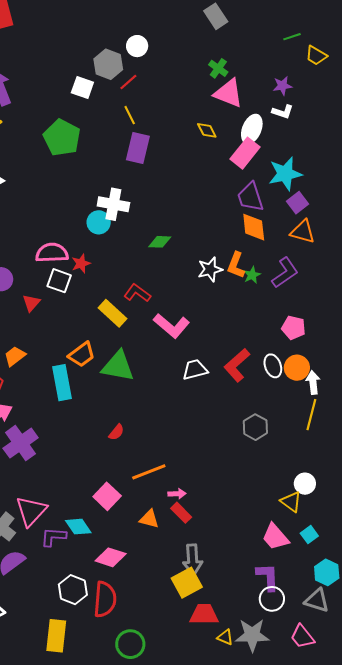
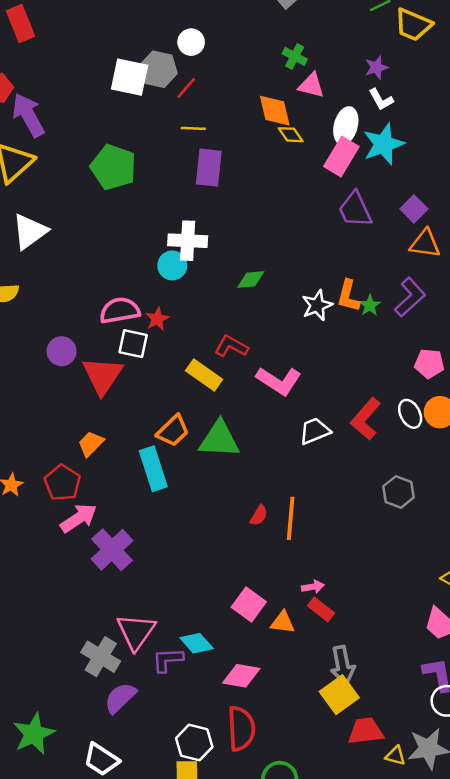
yellow trapezoid: (316, 55) -> (413, 25), size x1.4
white square: (82, 88) -> (130, 77), moved, size x1.4
pink triangle: (228, 93) -> (311, 85), size x0.7
white L-shape: (283, 112) -> (381, 99), turned 50
yellow line: (130, 115) -> (193, 128), turned -54
cyan star: (285, 174) -> (384, 144), moved
orange diamond: (254, 227) -> (275, 111), moved
red triangle: (31, 303) -> (103, 376), size x1.8
red semicircle: (116, 432) -> (259, 515), moved
orange line: (149, 472) -> (291, 518), moved, turned -56
pink square: (107, 496) -> (249, 605), moved
white hexagon: (73, 590) -> (194, 743), moved

